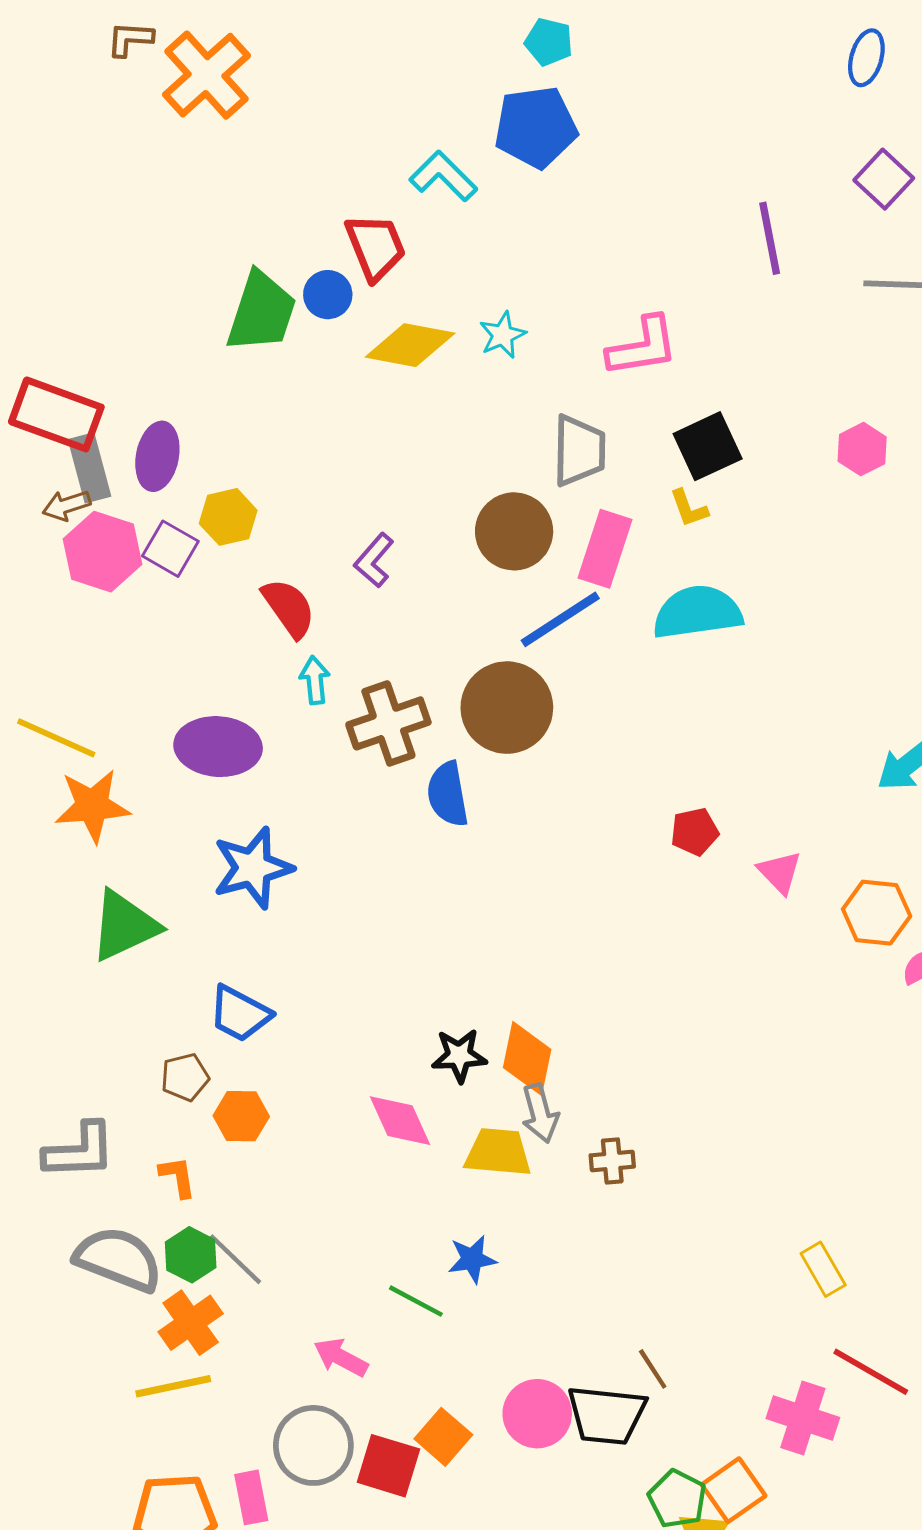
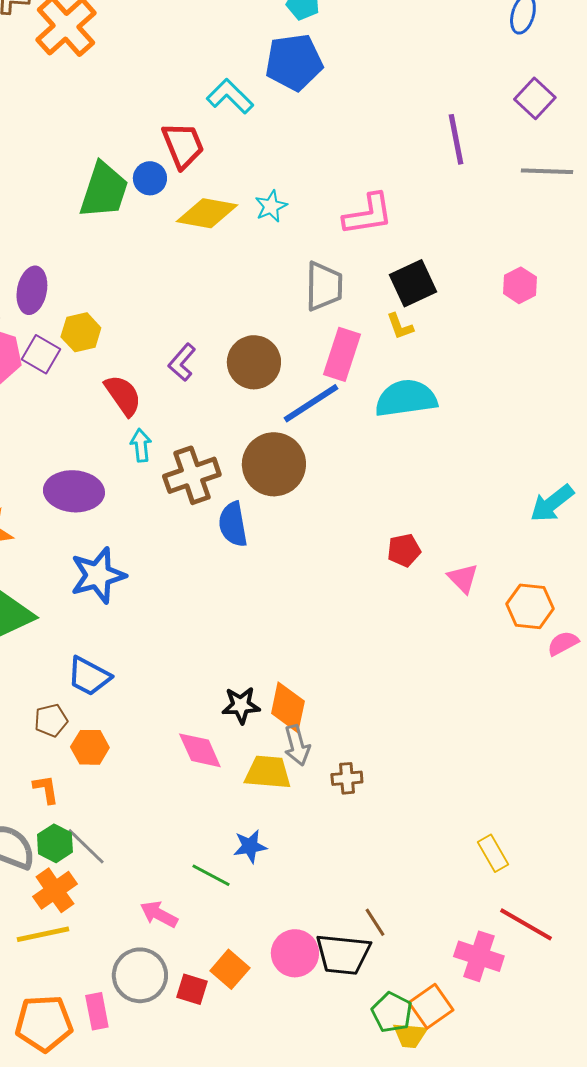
brown circle: (514, 531) -> (254, 362), moved
red square: (388, 1466) -> (192, 989), size x0.7

